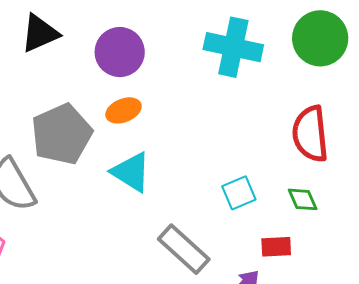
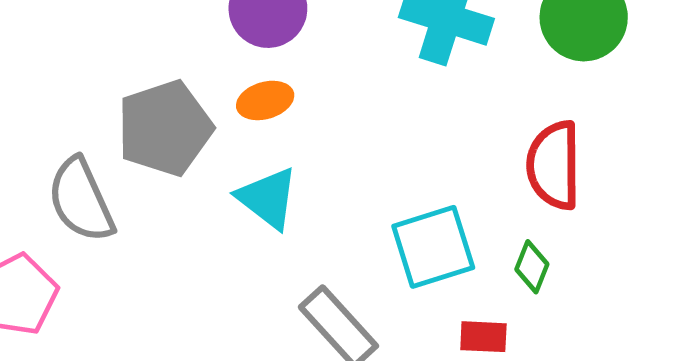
cyan square: (239, 193) -> (433, 247), size x1.6
green diamond: (303, 199) -> (532, 267), turned 40

